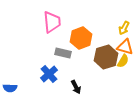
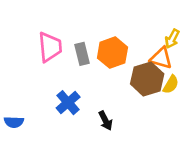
pink trapezoid: (52, 22) -> (50, 47), moved
orange triangle: (125, 47) -> (161, 58), moved
gray rectangle: (63, 53) -> (82, 54), moved, turned 63

